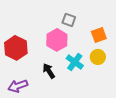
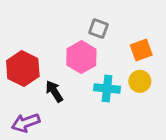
cyan cross: (75, 62) -> (107, 88), turned -30
black arrow: (49, 71) -> (54, 91), moved

